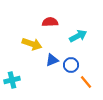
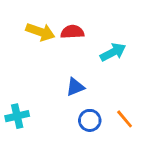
yellow arrow: (32, 44) -> (40, 32), moved
blue circle: (71, 65) -> (90, 120), moved

